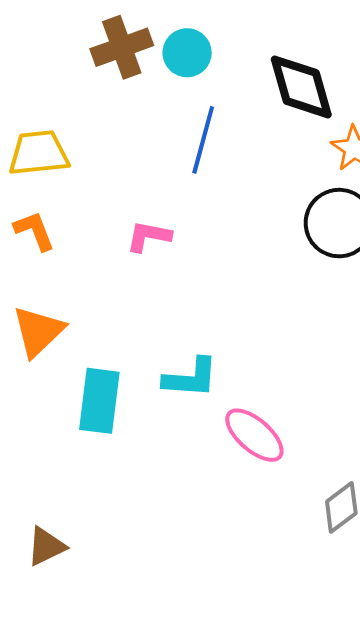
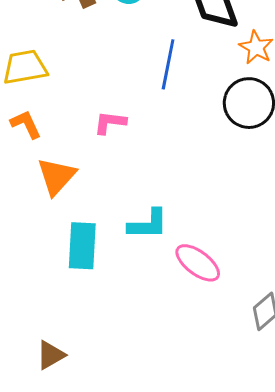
blue line: (203, 140) -> (168, 64), moved
orange triangle: (38, 331) -> (56, 176), moved

